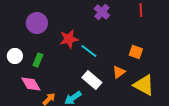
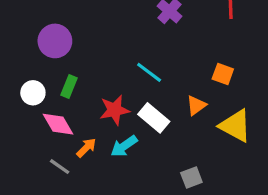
purple circle: (37, 23) -> (55, 41), moved
red star: (69, 39) -> (115, 110), moved
white circle: (15, 56) -> (33, 93), moved

